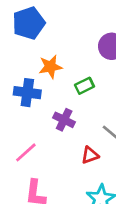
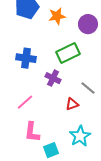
orange star: (50, 67) -> (57, 16), moved
green rectangle: (84, 86) -> (68, 53), size x1.6

